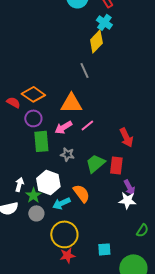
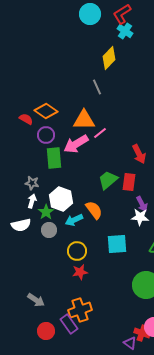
cyan cross: (104, 22) -> (125, 31), moved
pink line: (87, 125) -> (100, 133), moved
pink arrow: (63, 127) -> (76, 144), size x1.4
gray star: (67, 154) -> (32, 183), moved
yellow circle: (64, 234) -> (77, 251), size x0.7
cyan square: (104, 249) -> (117, 244), moved, size x1.5

